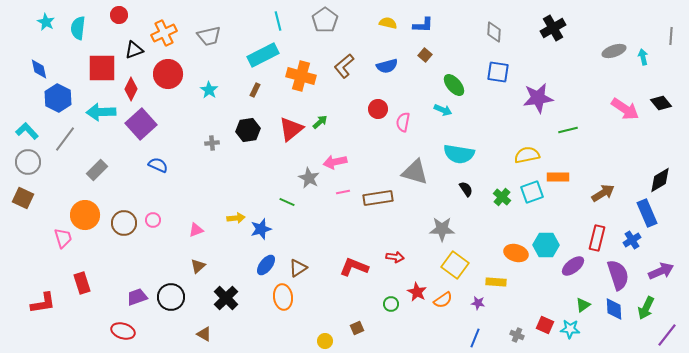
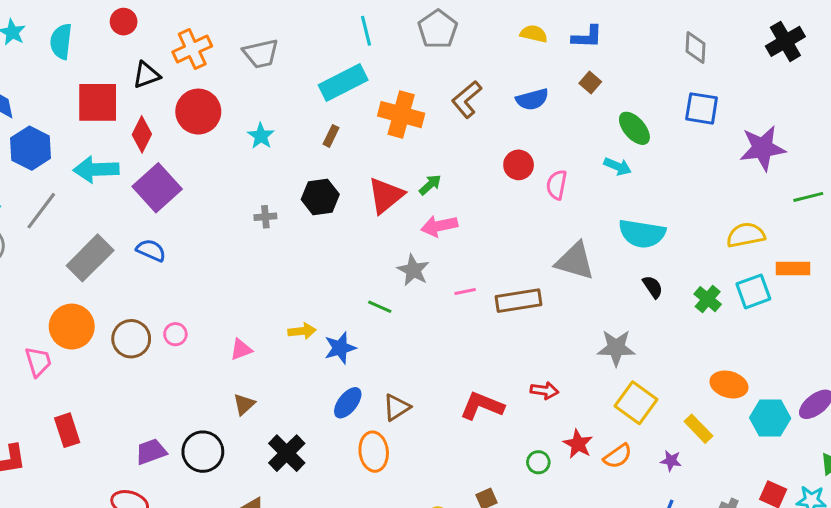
pink arrow: (335, 162) -> (439, 226), moved
blue semicircle: (158, 165) -> (151, 250), moved
gray rectangle: (97, 170) -> (90, 258), size x1.4
cyan hexagon: (546, 245) -> (770, 418), moved
yellow rectangle: (496, 282) -> (698, 429), turned 42

